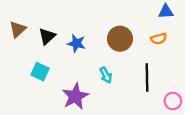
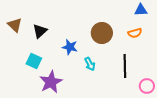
brown triangle: (18, 29) -> (15, 25), turned -35
blue star: (76, 43) -> (70, 47), moved
purple star: (75, 96) -> (51, 82), moved

